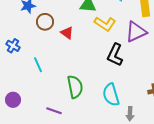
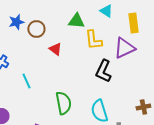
brown circle: (45, 22) -> (36, 29), moved
yellow L-shape: (105, 24) -> (93, 40), turned 50

